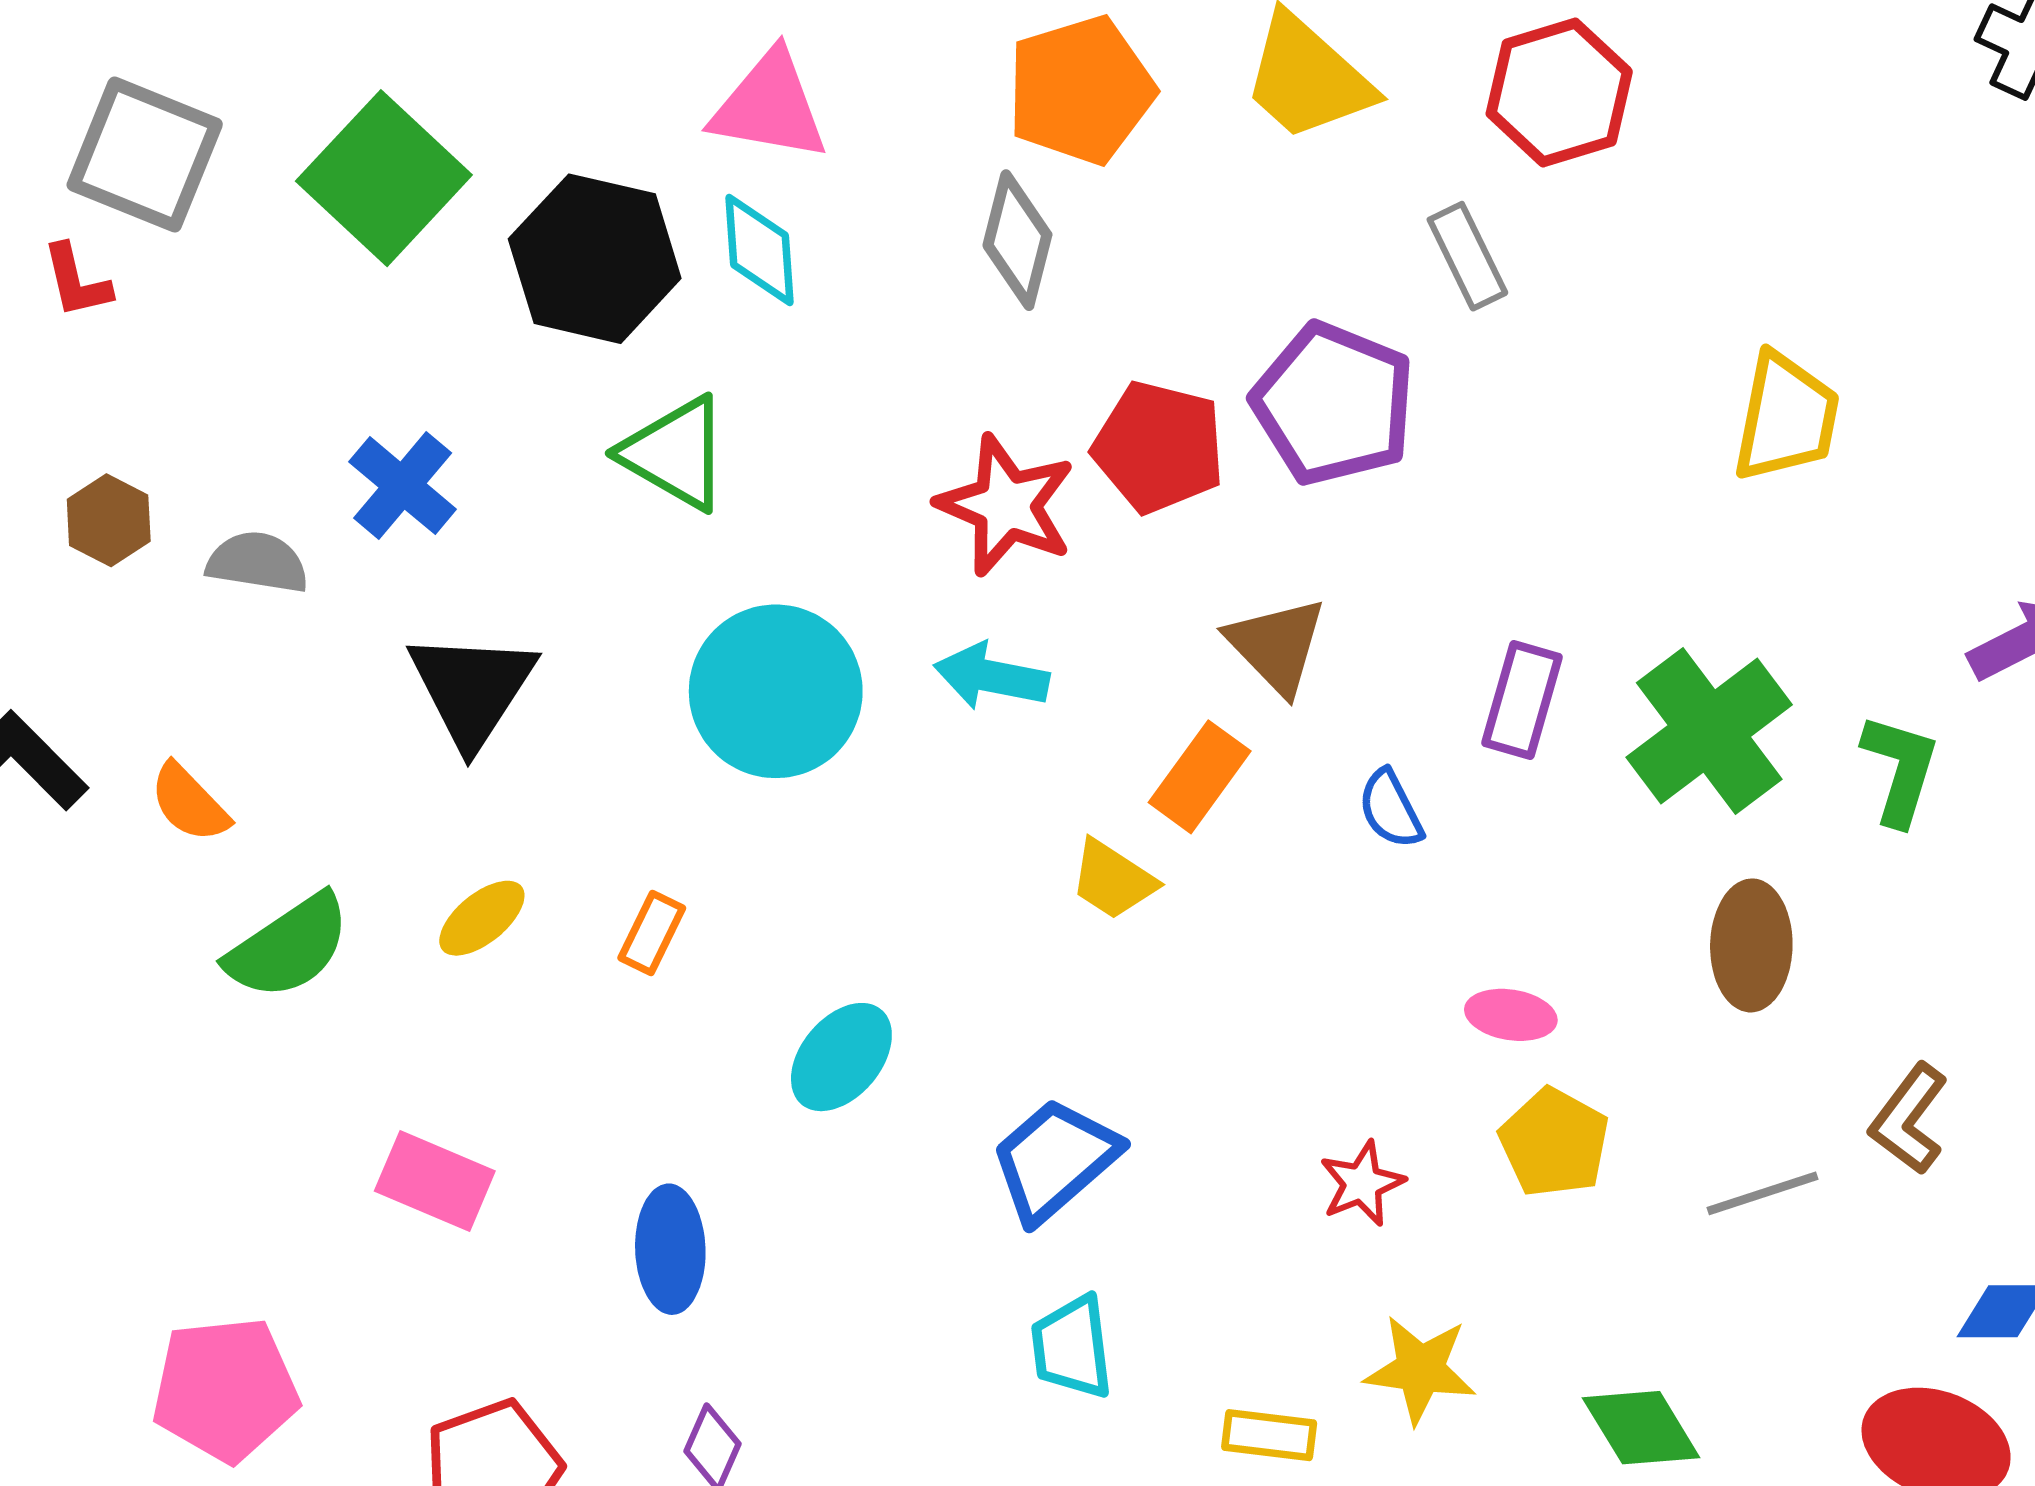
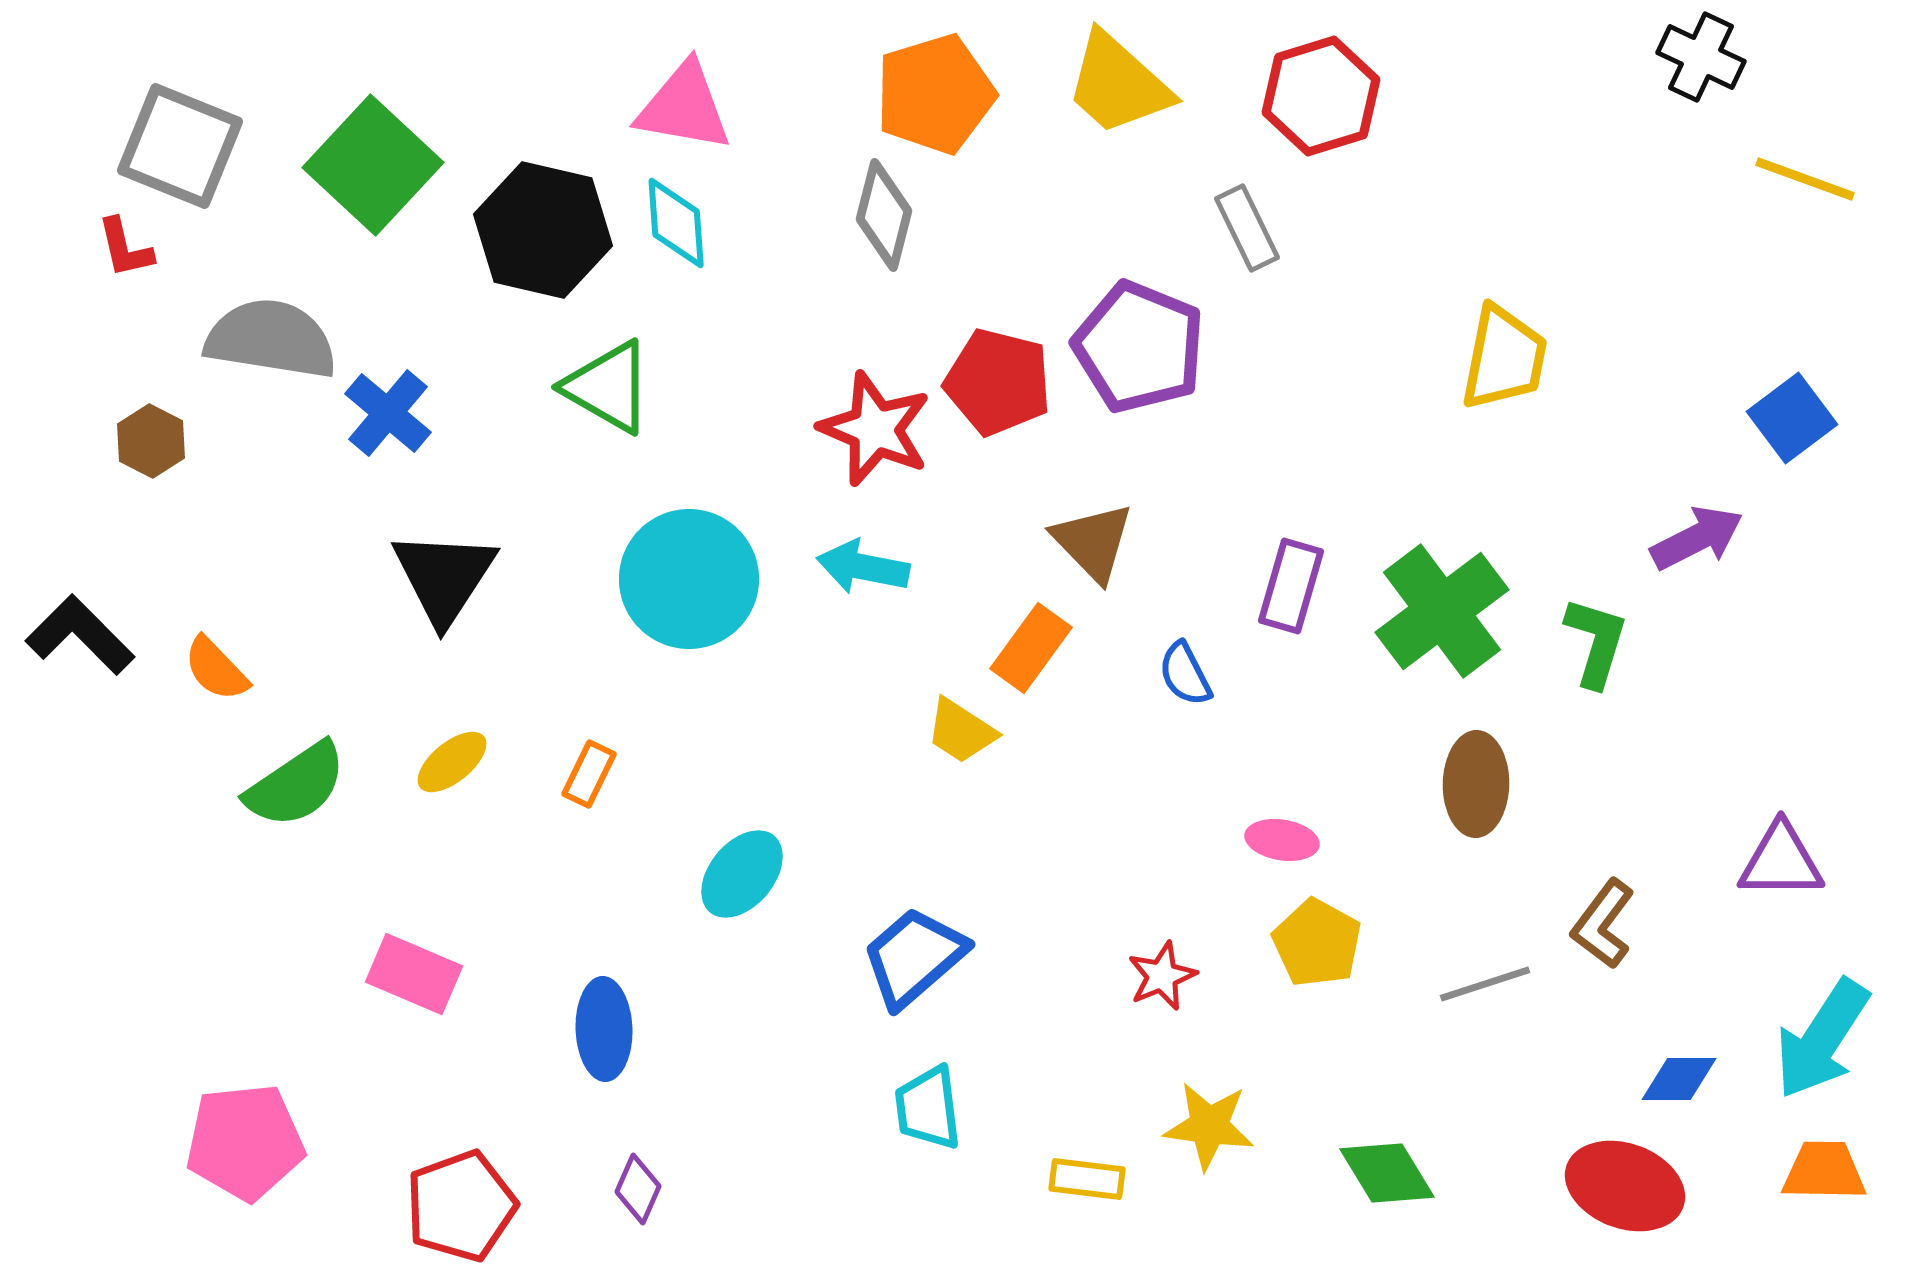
gray semicircle: (258, 562) -> (271, 339), moved, size x1.6

